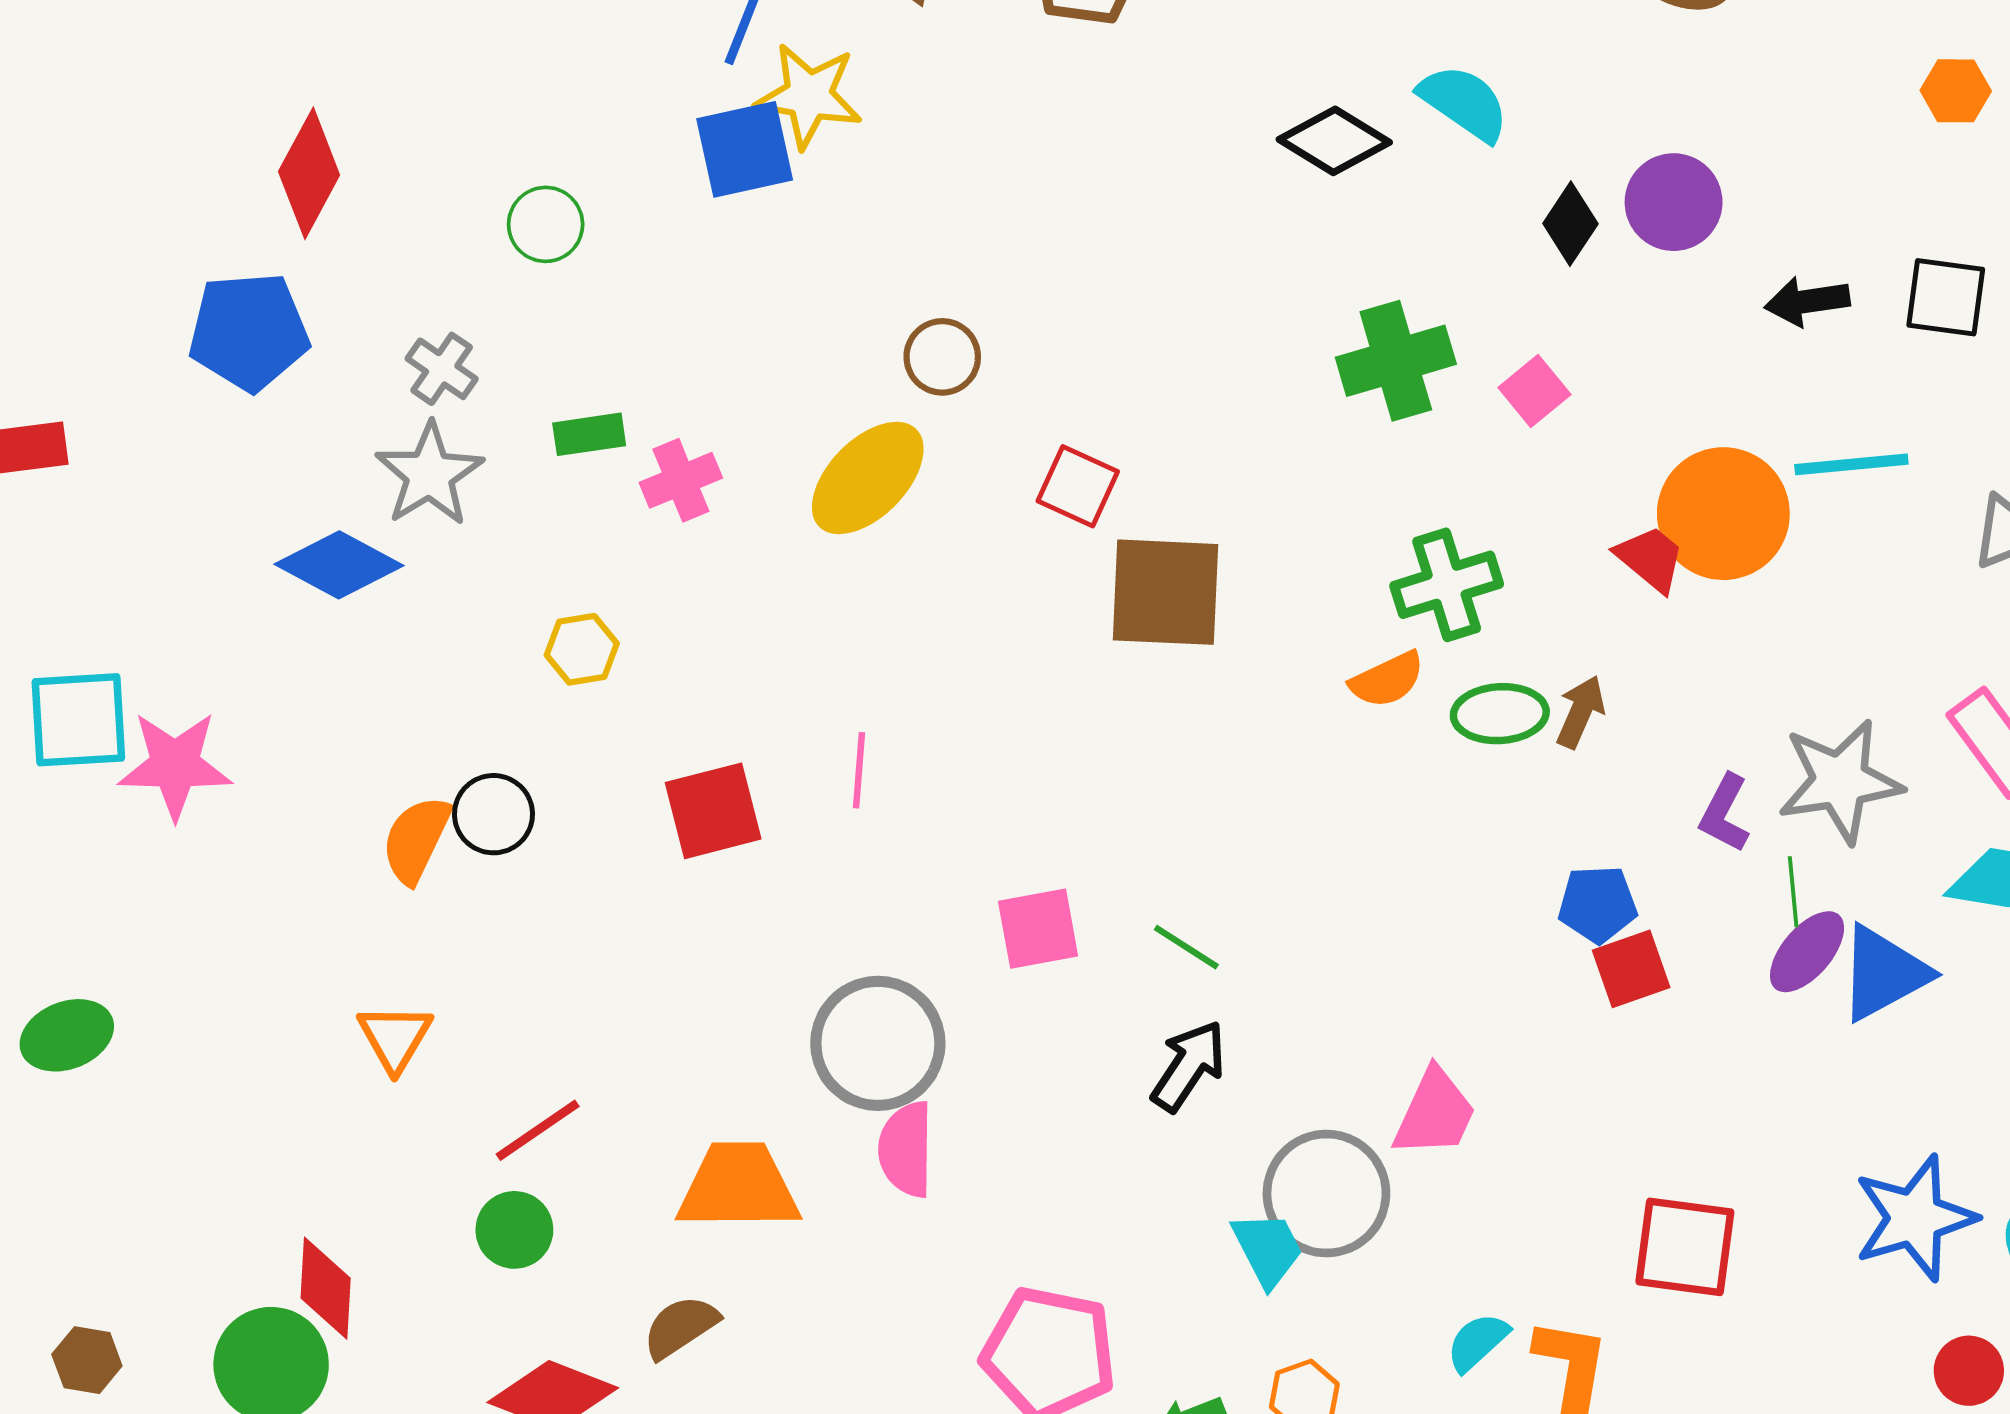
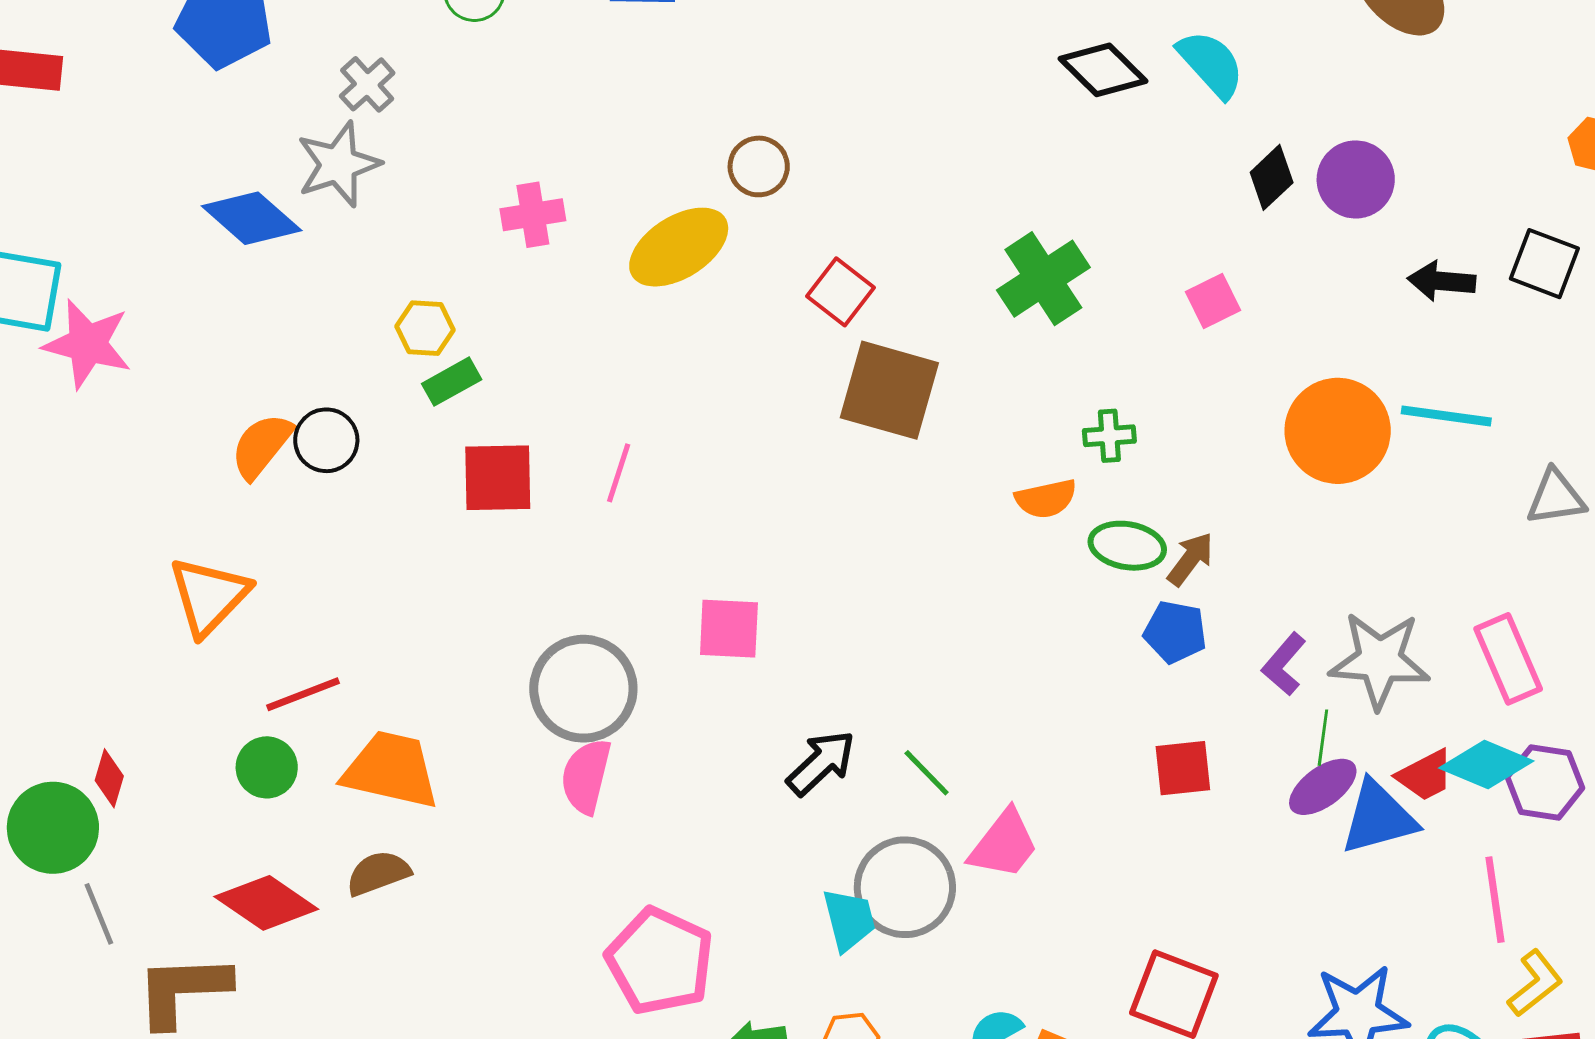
black square: (1946, 297) -> (1544, 264), moved
green cross: (1396, 361) -> (1043, 279), moved, turned -30
green rectangle: (589, 434) -> (452, 382), moved, turned -34
red trapezoid: (1650, 559) -> (1425, 775), moved, turned 100
green cross: (1447, 585) -> (1109, 436), size x0.6
blue pentagon: (1598, 904) -> (1175, 632), moved
green line: (1186, 947) -> (927, 773), moved
orange triangle: (395, 1038) -> (209, 596), size x1.4
orange trapezoid: (738, 1187) -> (391, 770), moved
red diamond: (326, 1288) -> (109, 778), size x0.7

